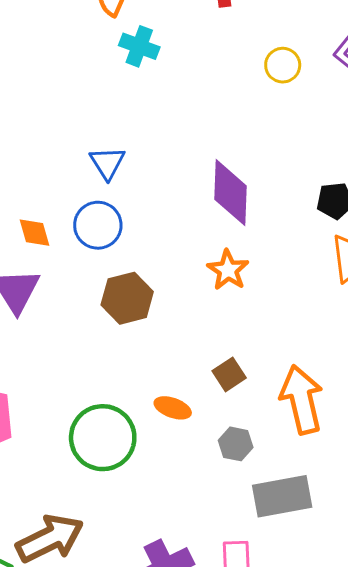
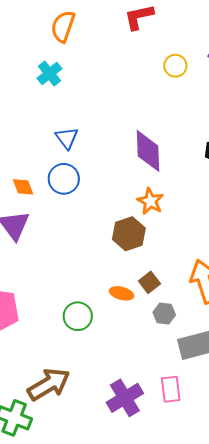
cyan cross: (139, 46) -> (49, 74), moved, turned 35
brown hexagon: (127, 298) -> (129, 234), moved
brown square: (229, 374) -> (149, 282), moved
green circle: (103, 438) -> (78, 316), size x0.7

